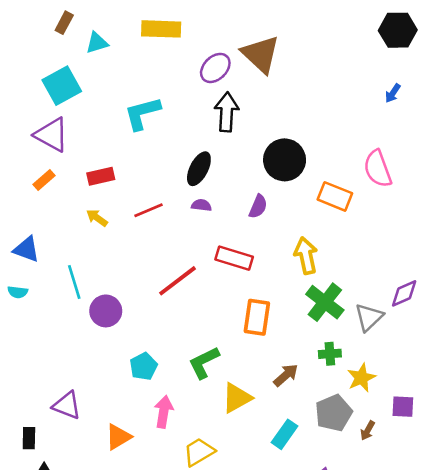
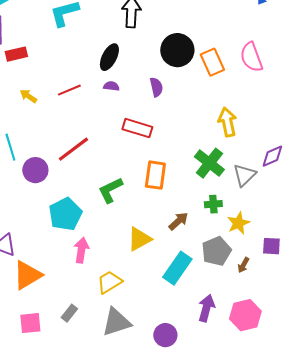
red rectangle: (101, 176) -> (16, 54), moved
orange rectangle: (335, 196) -> (212, 62), moved, turned 44
purple semicircle: (258, 206) -> (156, 87), turned -36
yellow arrow: (306, 256) -> (227, 122), moved
red line: (178, 281) -> (73, 149), moved
green L-shape: (204, 363) -> (110, 190), moved
cyan pentagon: (144, 366) -> (65, 214), size x1.5
cyan rectangle: (285, 434) -> (177, 268), size x1.4
orange triangle: (118, 437) -> (27, 275), moved, size x1.4

